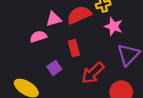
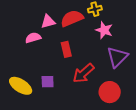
purple square: (54, 68) -> (48, 82), moved, turned 32

